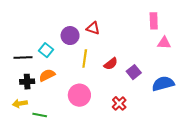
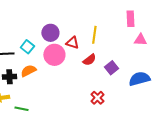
red triangle: (93, 28) -> (72, 43), moved
yellow line: (85, 59) -> (94, 35), moved
pink circle: (79, 95) -> (54, 55), moved

